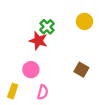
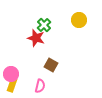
pink circle: (31, 70) -> (11, 74), moved
brown square: (81, 70) -> (51, 65), moved

